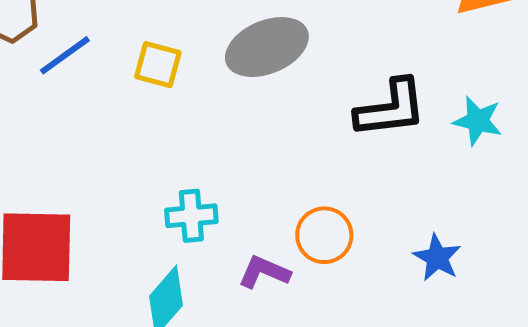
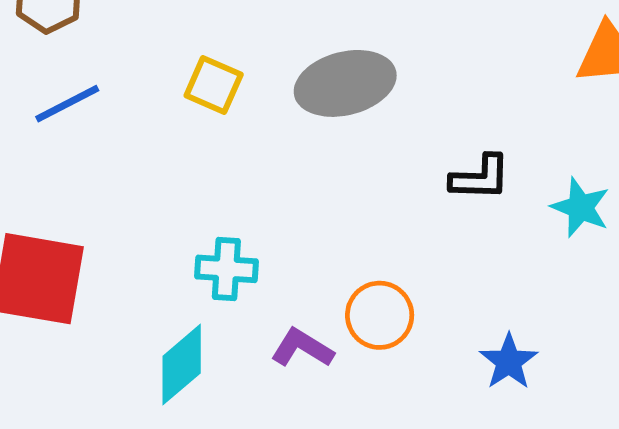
blue line: (65, 55) -> (67, 104), moved
black L-shape: (391, 108) -> (480, 178), size x0.7

